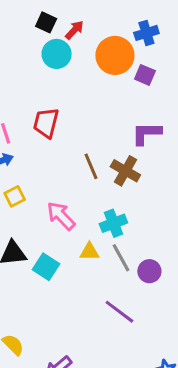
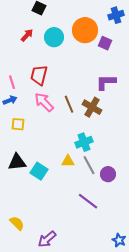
red arrow: (75, 30) -> (27, 35), moved
blue cross: (146, 33) -> (116, 15), moved
cyan circle: (57, 54) -> (54, 37), moved
yellow square: (15, 196) -> (18, 124), turned 32
pink arrow: (61, 216) -> (44, 102), moved

